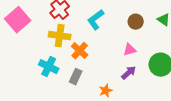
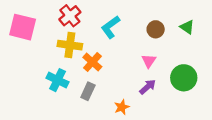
pink square: (18, 20) -> (23, 27), turned -35
pink triangle: (130, 50) -> (149, 61), turned -40

